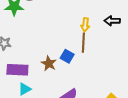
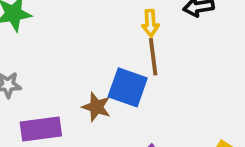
blue square: (67, 56) -> (128, 87), size x1.5

